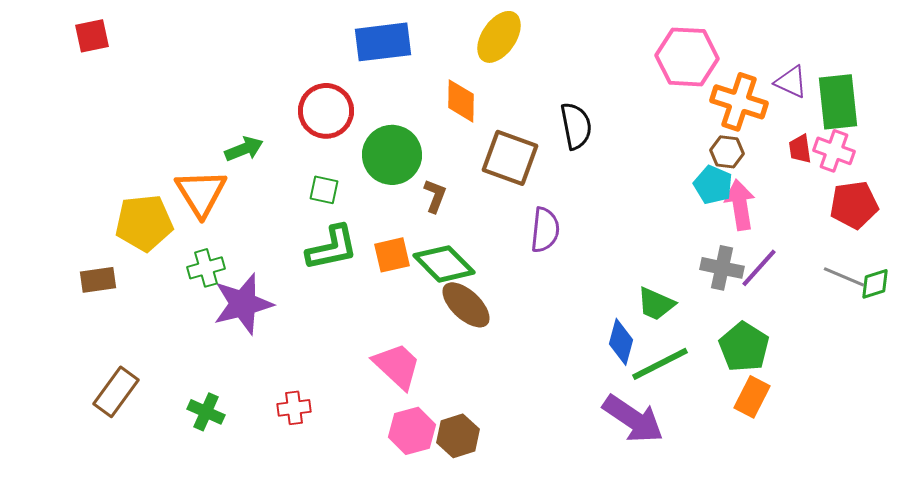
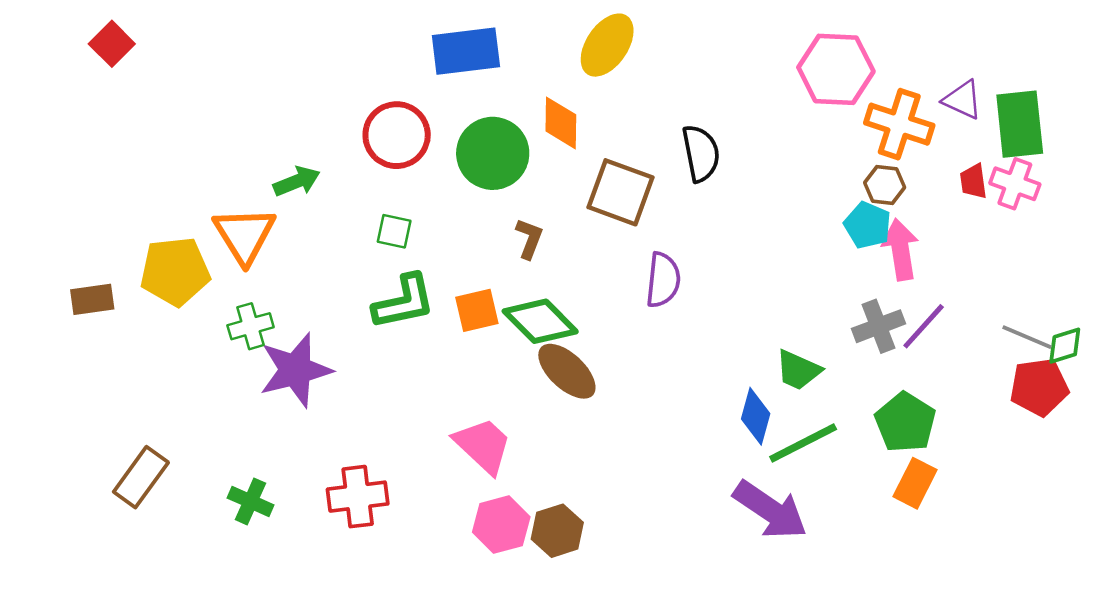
red square: (92, 36) -> (112, 44), turned -33
green circle: (392, 155) -> (493, 153), moved
red pentagon: (854, 205) -> (1039, 387), moved
gray cross: (722, 268) -> (879, 326), turned -33
brown rectangle: (98, 280) -> (92, 299), moved
red cross: (294, 408) -> (358, 497), size x1.5

